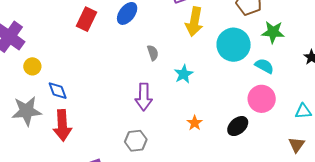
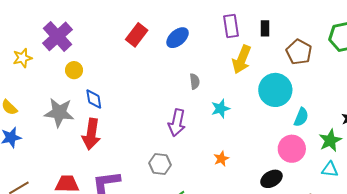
green star: (273, 32) -> (330, 140), moved, turned 30
cyan semicircle: (264, 66) -> (301, 117), turned 72
black ellipse: (238, 126) -> (271, 179), moved

